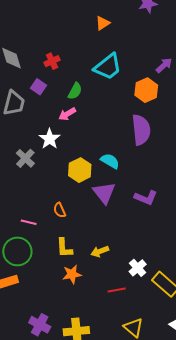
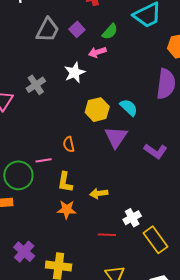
purple square: (38, 87) -> (77, 29), moved
gray cross: (25, 158) -> (36, 85), moved
pink line: (29, 222) -> (44, 160), moved, turned -35

